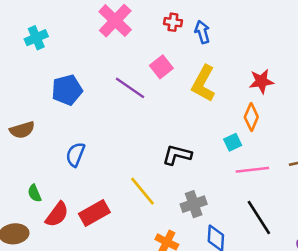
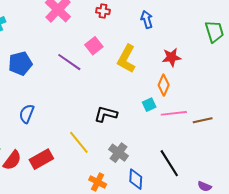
blue arrow: (202, 32) -> (147, 19), moved
pink line: (252, 170) -> (174, 113), moved
gray cross: (194, 204) -> (119, 153), turned -36

